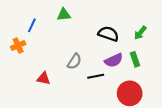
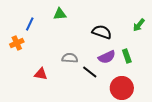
green arrow: (140, 33) -> (139, 25), moved
gray semicircle: (74, 61) -> (70, 58), turned -119
black line: (96, 76) -> (90, 72), turned 49

